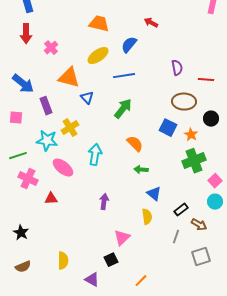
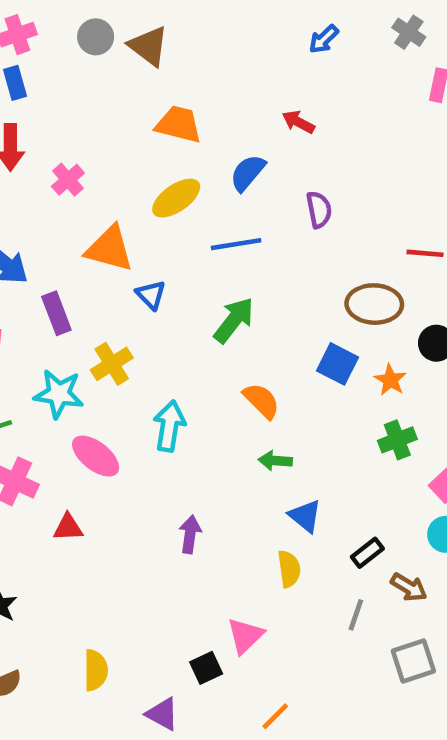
purple semicircle: (177, 68) -> (319, 210), moved
green cross: (194, 161) -> (397, 440), size x0.7
pink triangle: (122, 238) -> (245, 636), moved

